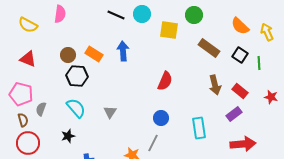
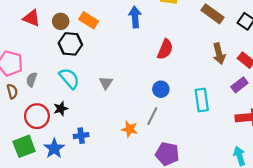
blue arrow: (123, 51) -> (135, 17), moved
red triangle: (28, 59) -> (32, 18), moved
red circle: (28, 143) -> (37, 116), moved

